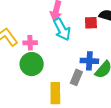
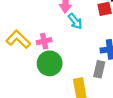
cyan arrow: (62, 29) -> (75, 21), size x0.7

